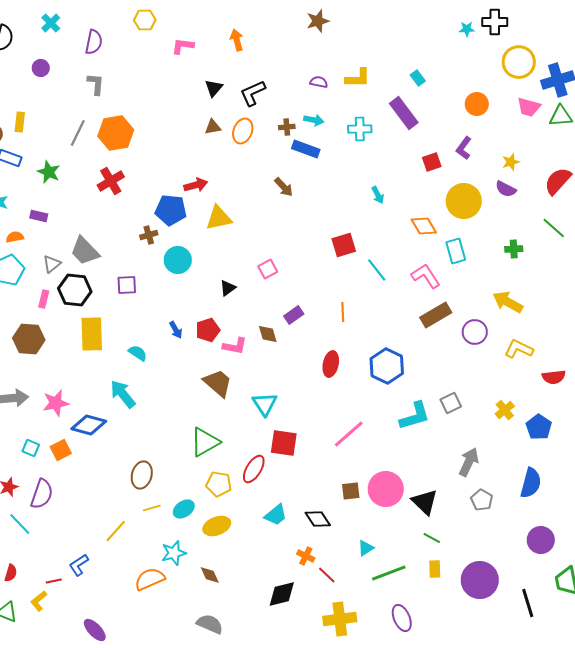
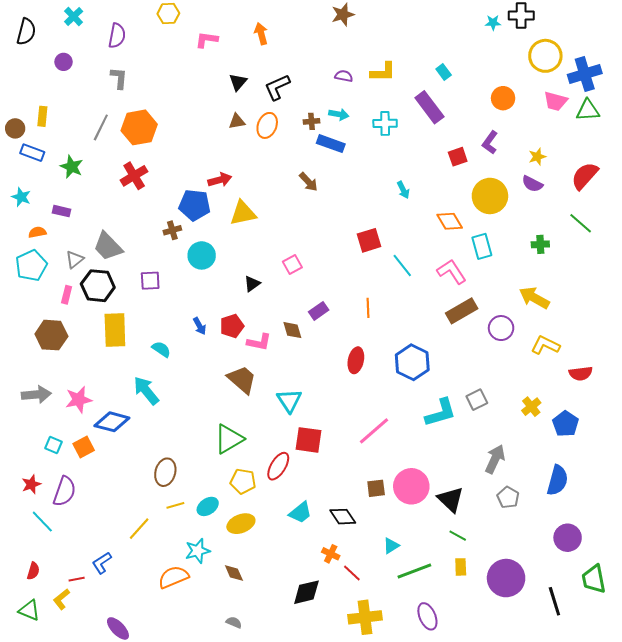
gray semicircle: (210, 624) -> (234, 622), size x0.6

